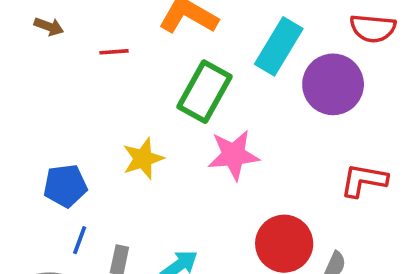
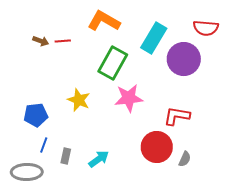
brown arrow: (49, 26) -> (41, 41), moved
yellow star: (143, 159) -> (79, 100), turned -30
red L-shape: (364, 180) -> (177, 116), moved

